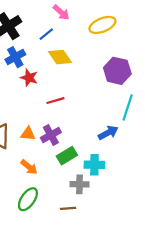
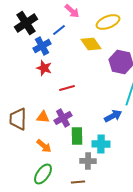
blue cross: (15, 57) -> (42, 46), moved
yellow diamond: (60, 57) -> (91, 44), moved
green rectangle: (67, 156) -> (77, 136), turned -60

